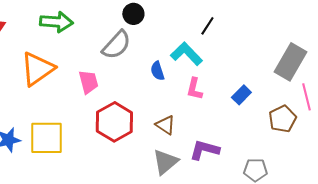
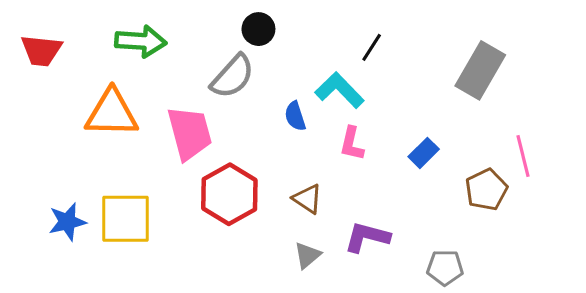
gray rectangle: (290, 62) -> (480, 70), moved
orange triangle: (37, 69) -> (112, 113), turned 36
pink trapezoid: (88, 82) -> (190, 133), size x1.5
gray triangle: (165, 162) -> (307, 255), size x0.7

